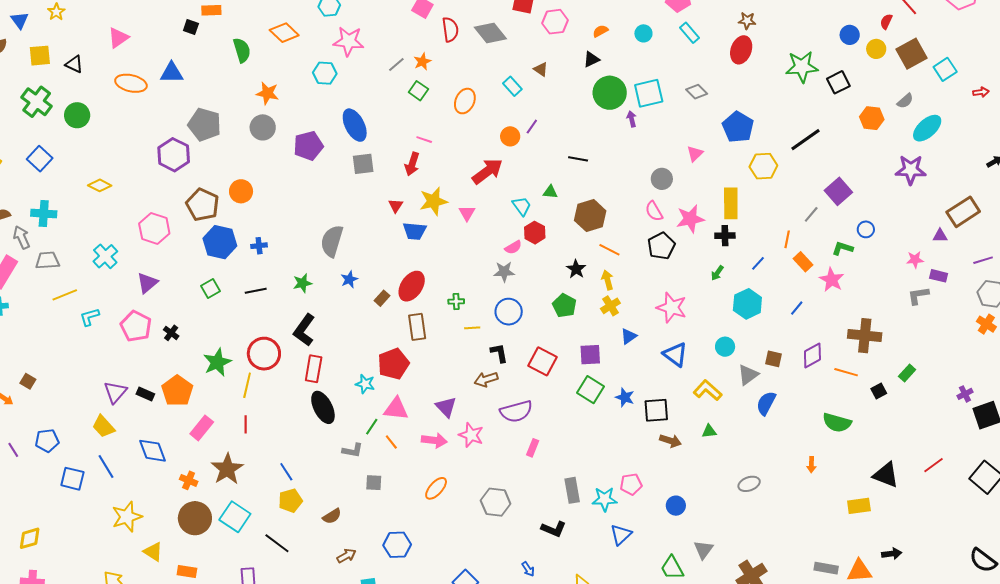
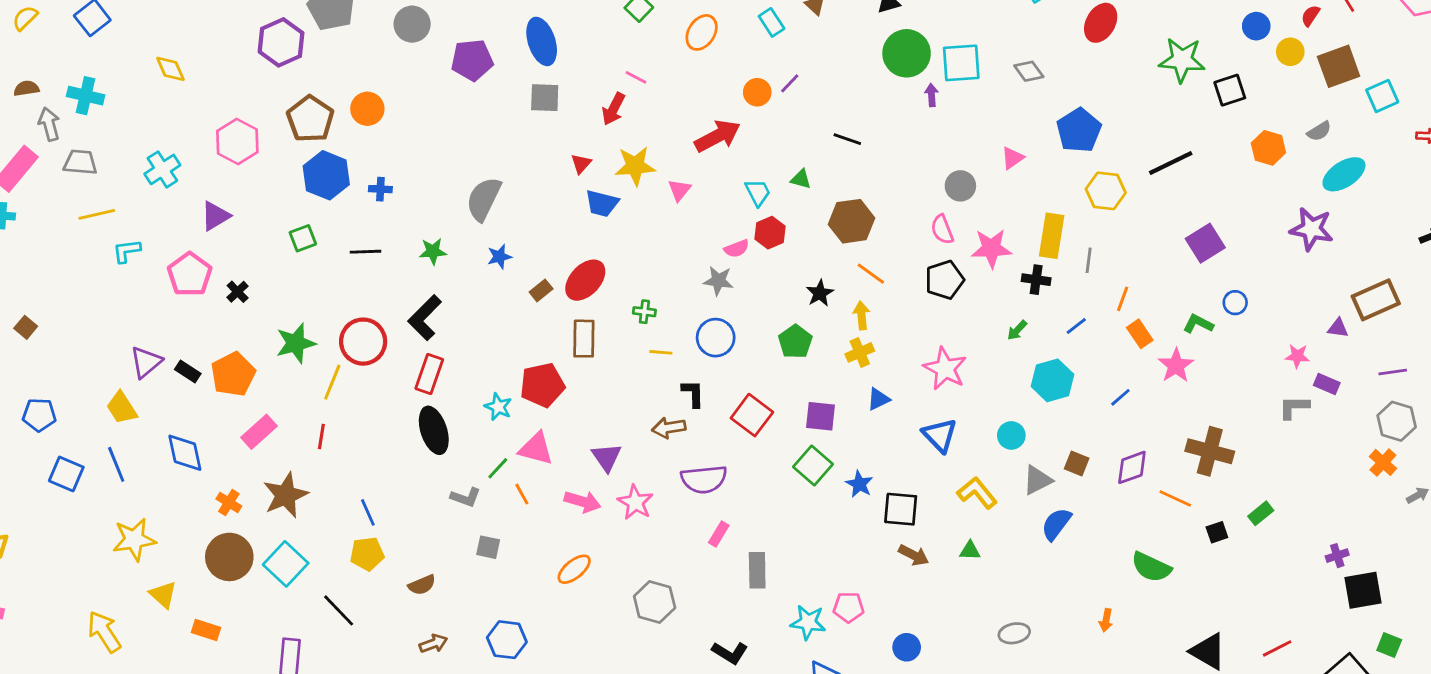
yellow diamond: (100, 185) -> (170, 69), turned 30
gray line: (811, 214) -> (1089, 260), moved, turned -42
gray rectangle: (572, 490) -> (757, 570), moved

